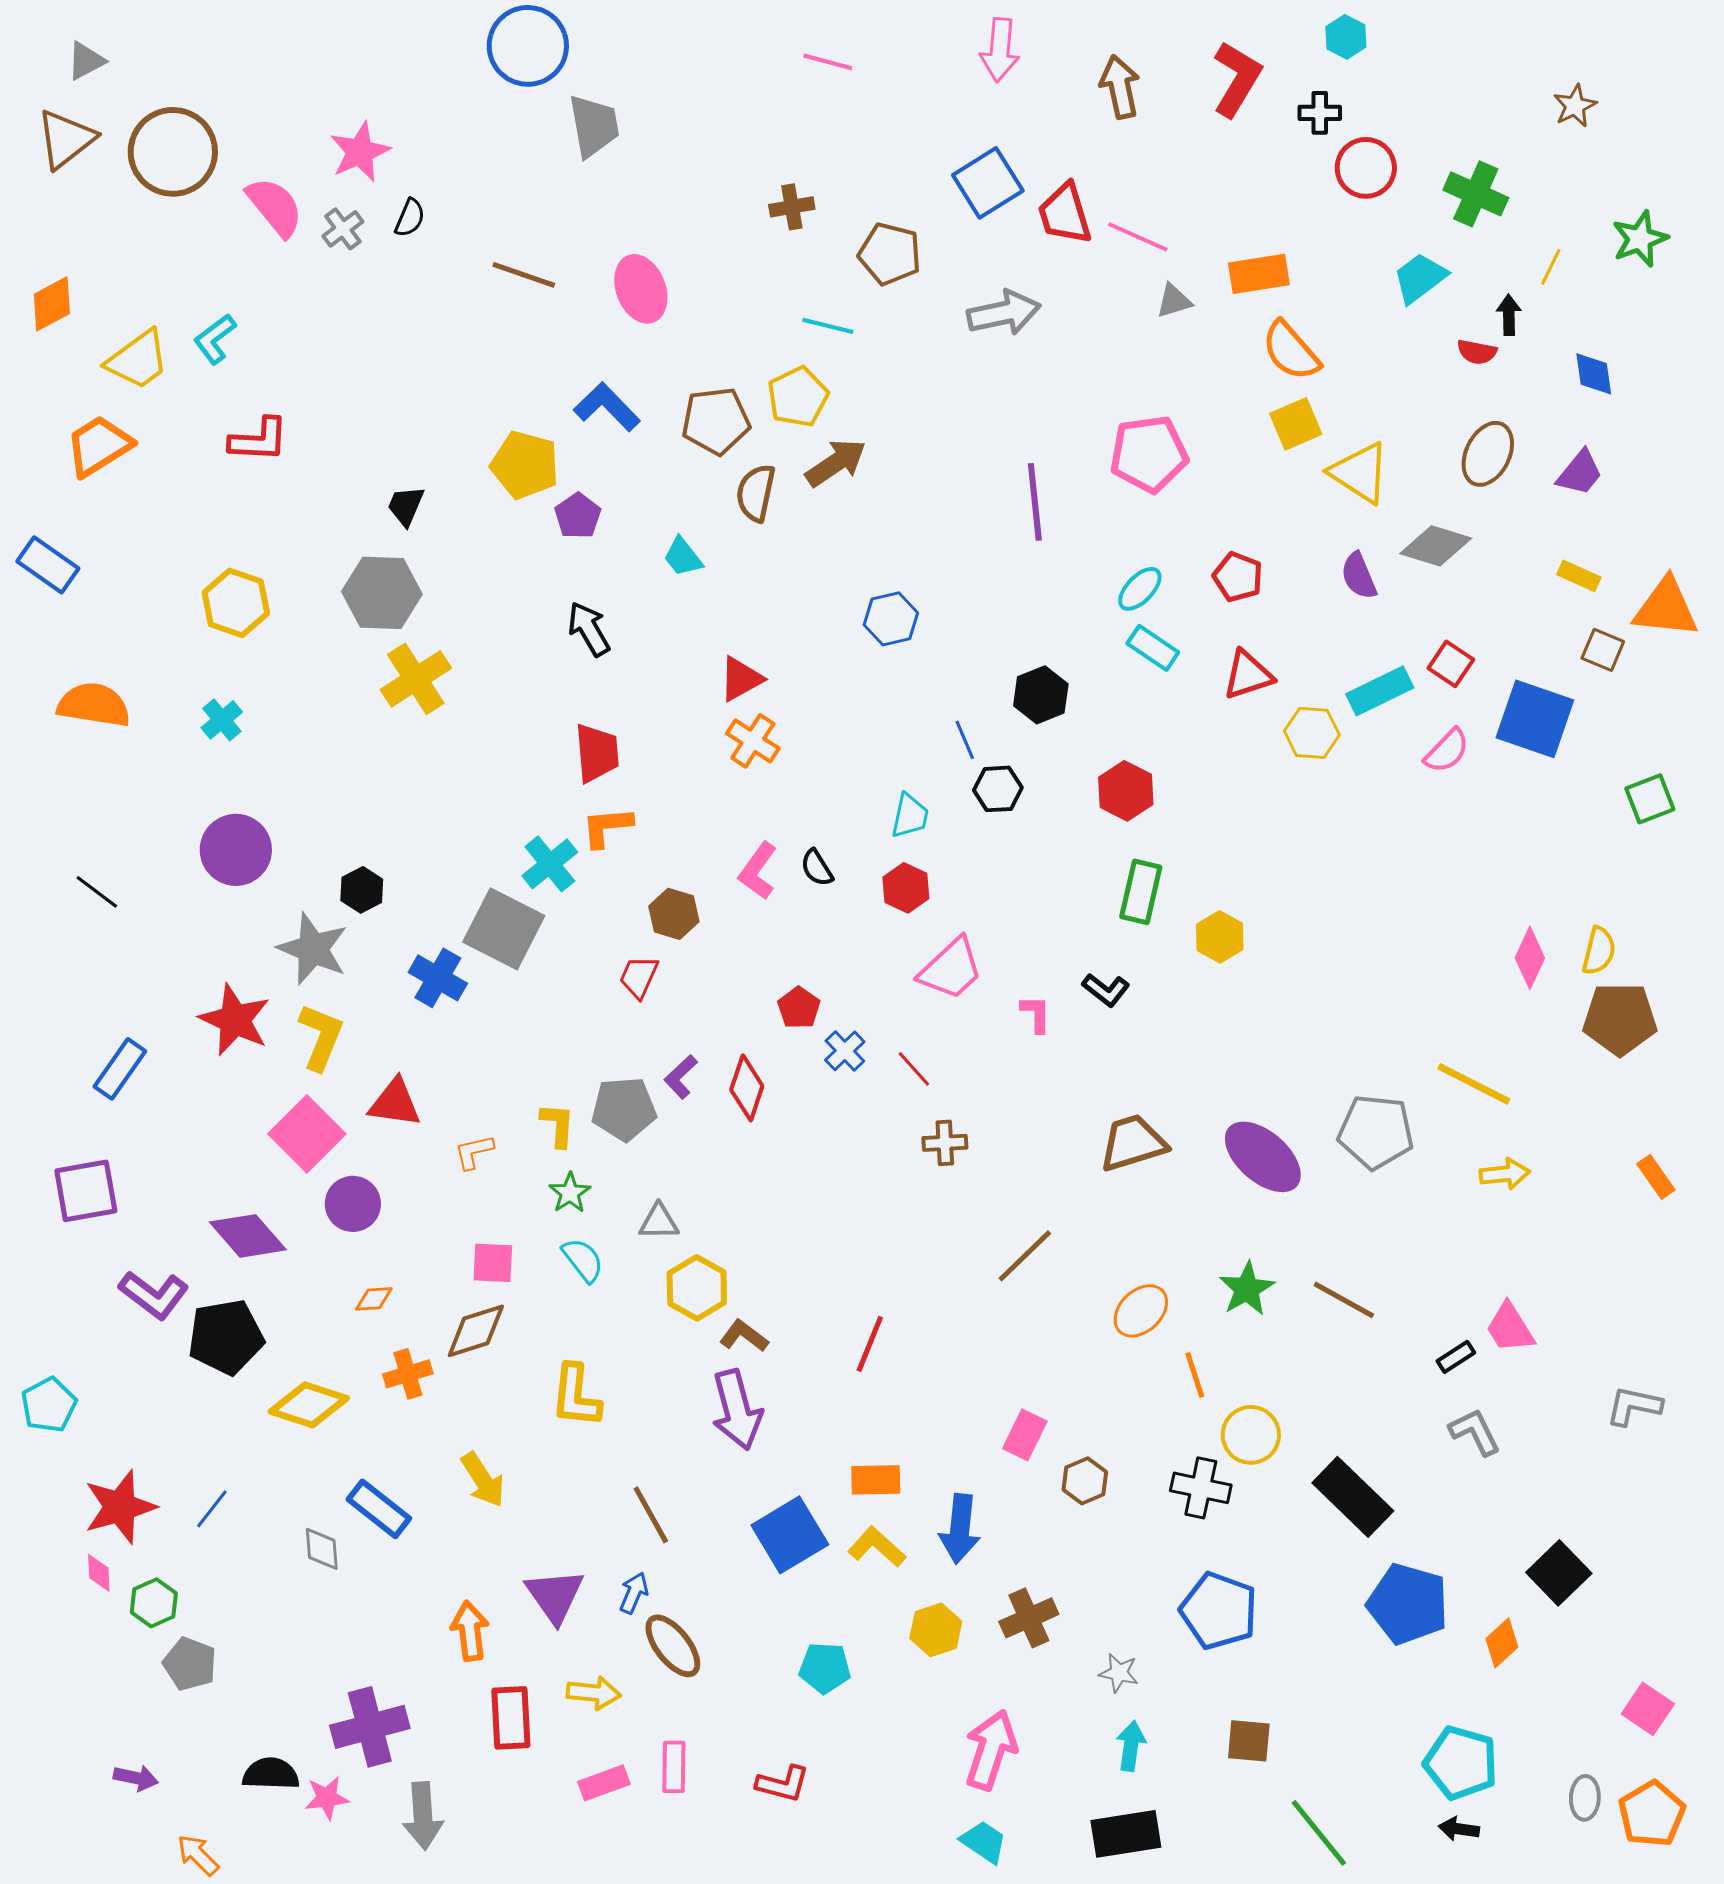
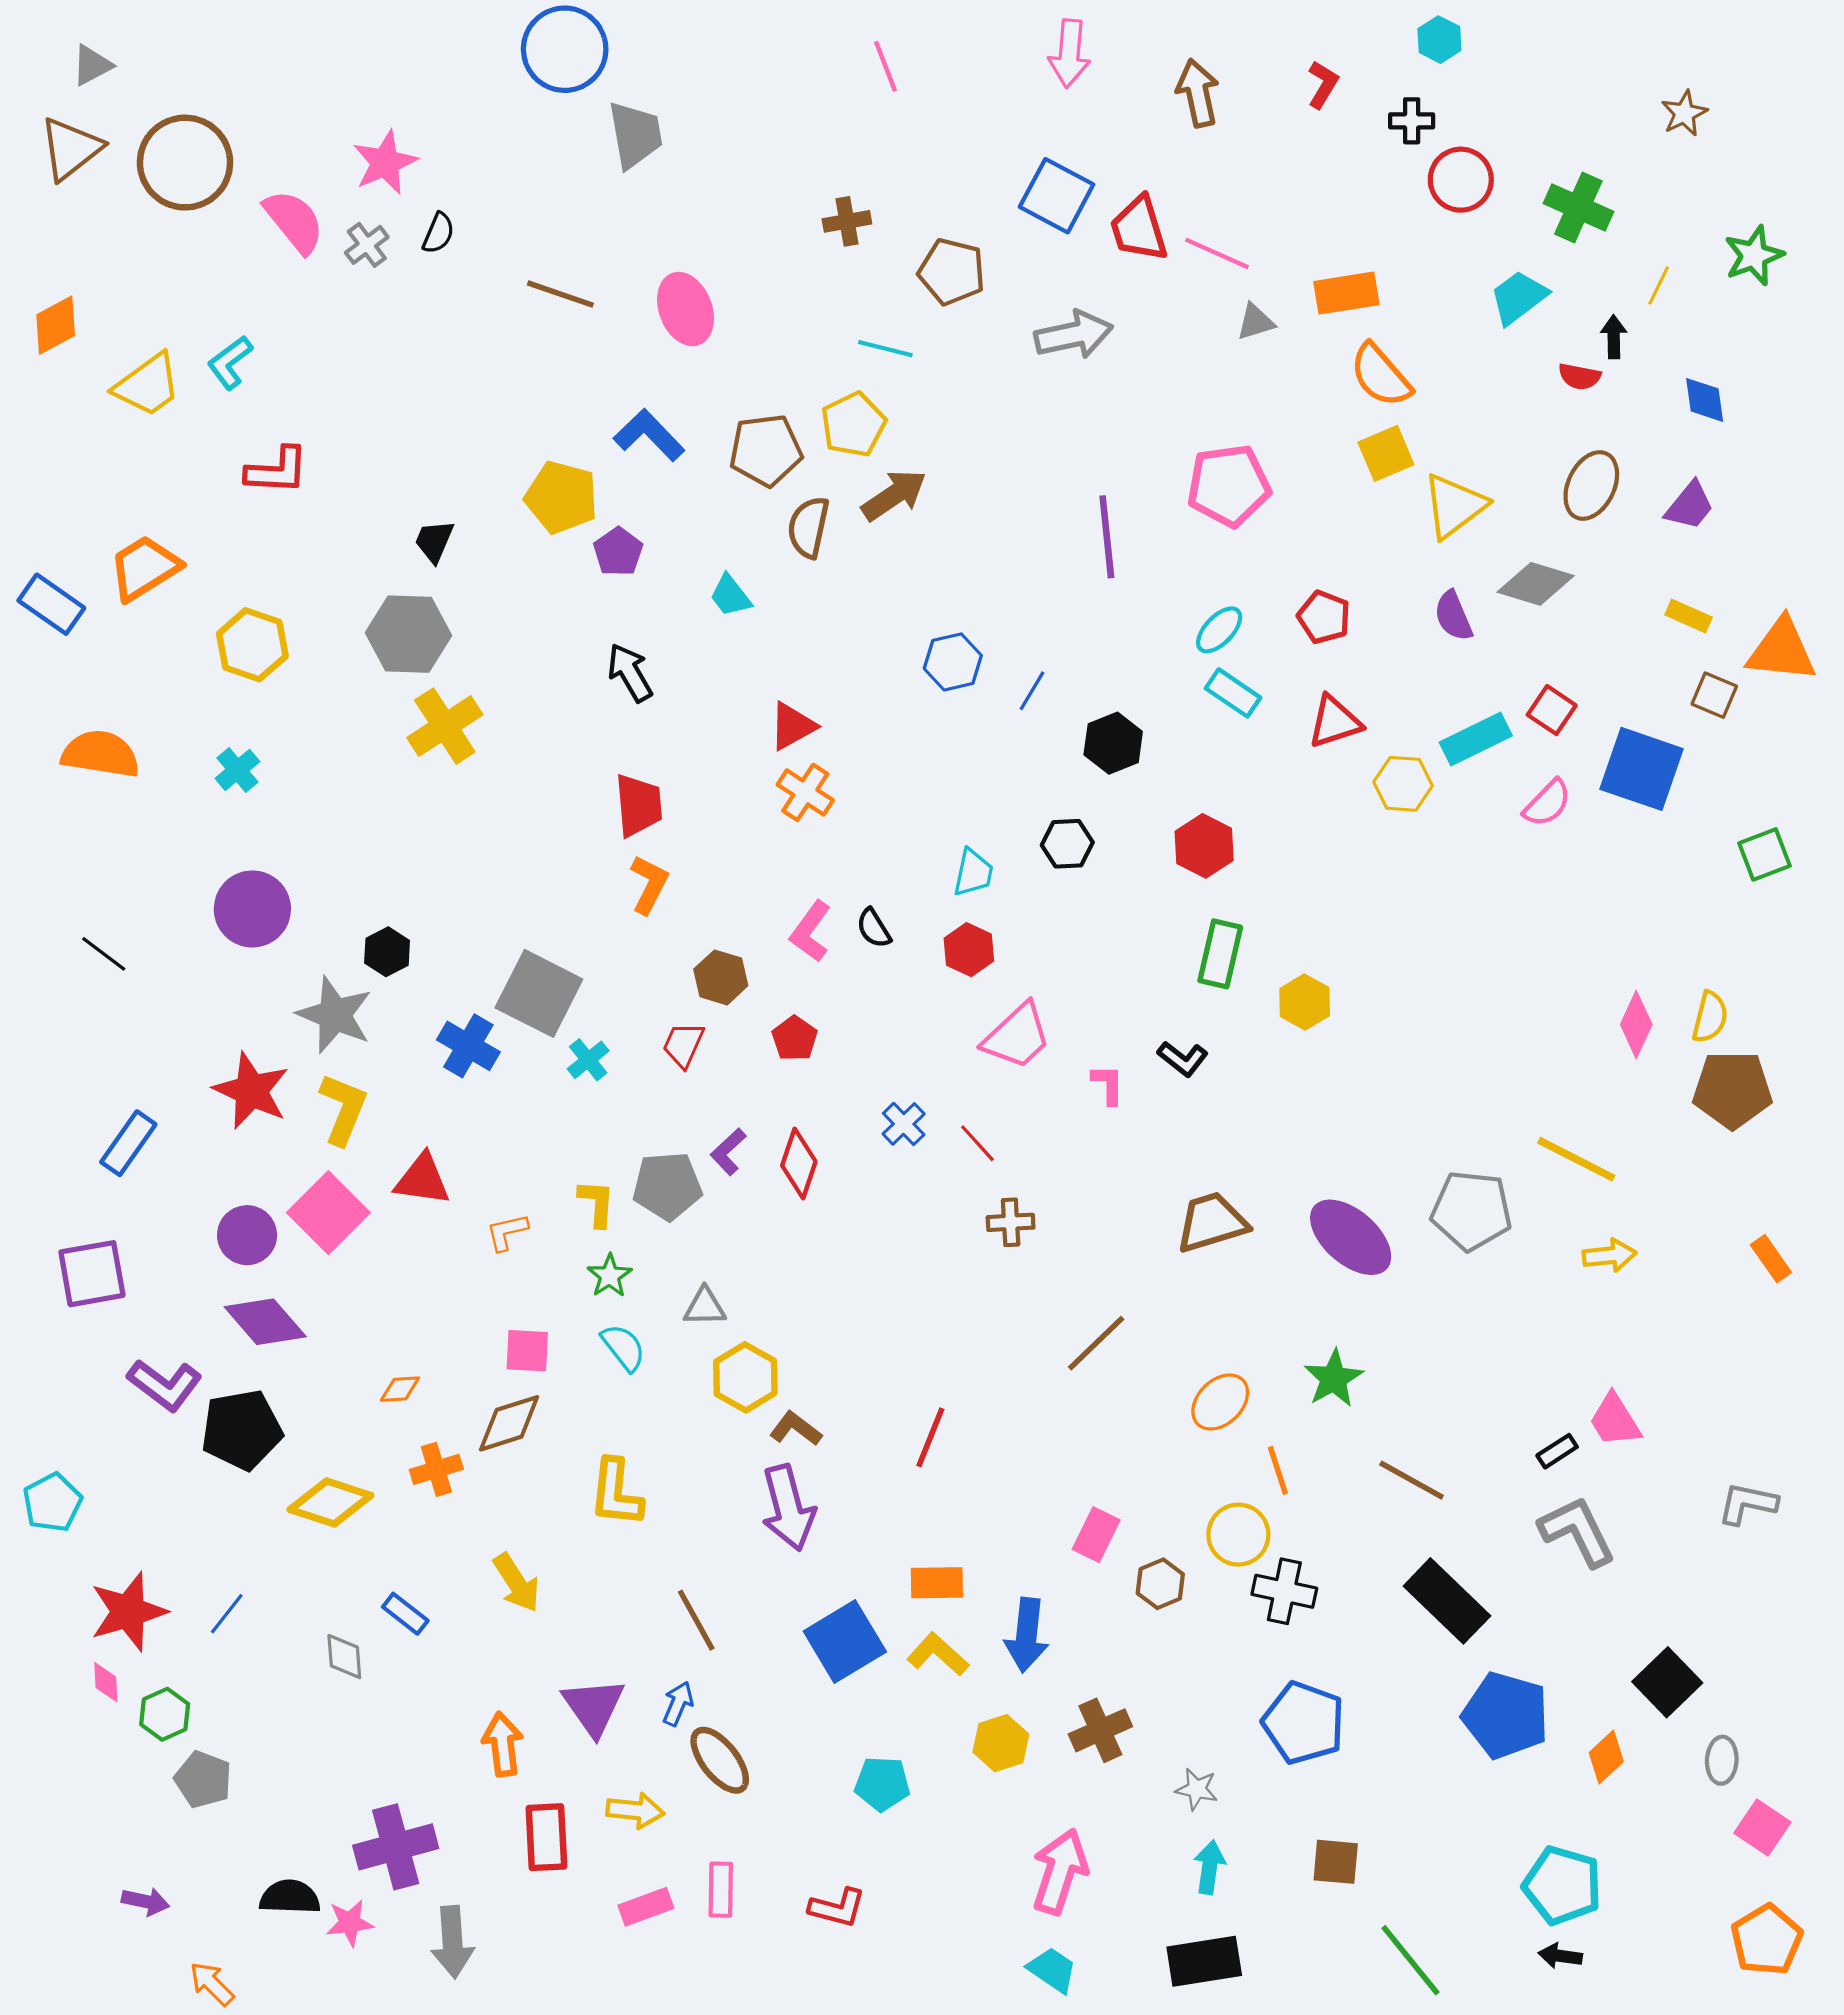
pink line: (828, 62) -> (885, 66), turned 54
red L-shape: (1237, 79) -> (1323, 84), size x0.6
blue square: (988, 183) -> (1057, 196), turned -30
orange trapezoid: (99, 446) -> (144, 568), moved
yellow triangle: (1360, 473) -> (1454, 506), turned 50
blue line: (965, 740) -> (1032, 691), moved, turned 54
orange L-shape: (607, 827) -> (649, 884), turned 122
cyan cross: (550, 864) -> (588, 1060), moved, size x0.7
red pentagon: (799, 1008) -> (795, 1038), moved
purple circle: (353, 1204) -> (247, 1235), moved
brown line: (1344, 1300) -> (1412, 1480), moved
gray L-shape: (1475, 1432) -> (1577, 1531), size x1.4
yellow circle: (1251, 1435) -> (1238, 1535), moved
blue rectangle: (379, 1509) -> (405, 1614), size x0.7
gray ellipse: (1585, 1798) -> (1722, 1760), moved

